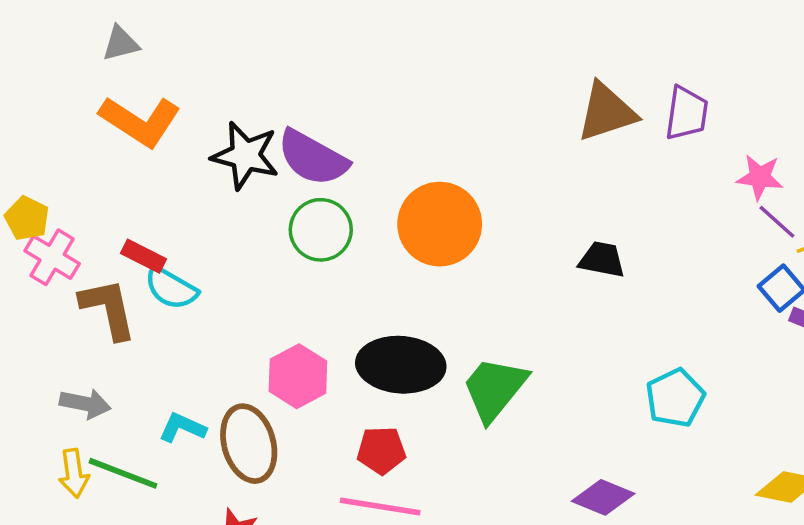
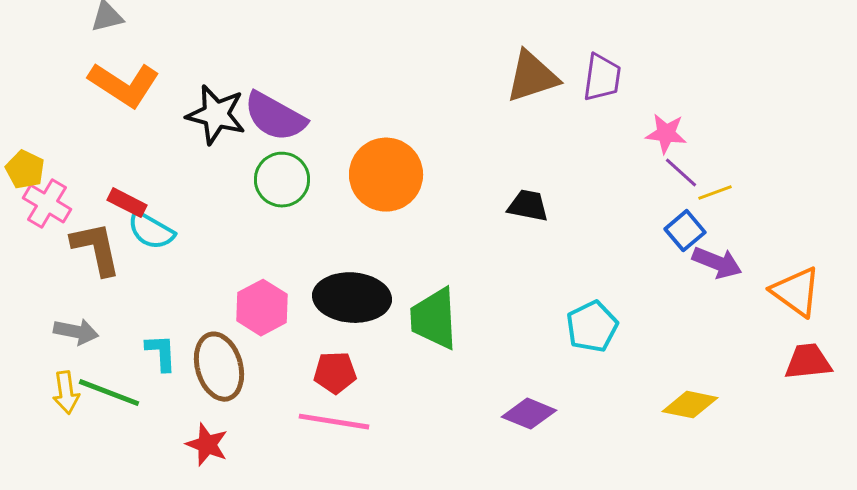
green trapezoid: (495, 389) -> (434, 319), turned -42
cyan L-shape: (182, 428) -> (161, 353), turned 63

